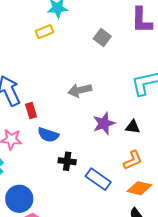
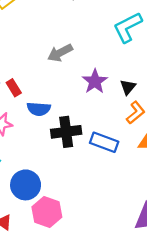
black triangle: (133, 127) -> (128, 87), moved, turned -42
black cross: (67, 161) -> (66, 132), size x1.5

